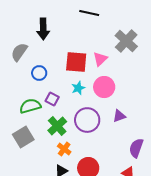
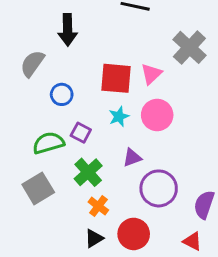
purple triangle: (119, 116) -> (132, 158), moved
purple circle: (87, 120) -> (159, 188), moved

